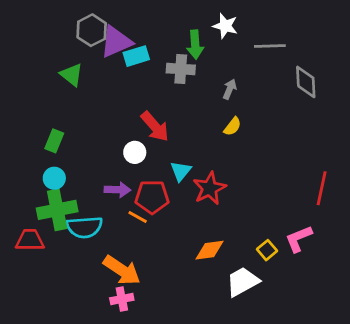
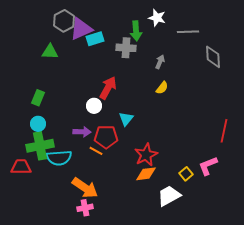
green triangle: (72, 75) -> (50, 52), turned -36
red arrow: (155, 126) -> (108, 88), turned -110
red star: (209, 188) -> (146, 155), moved

